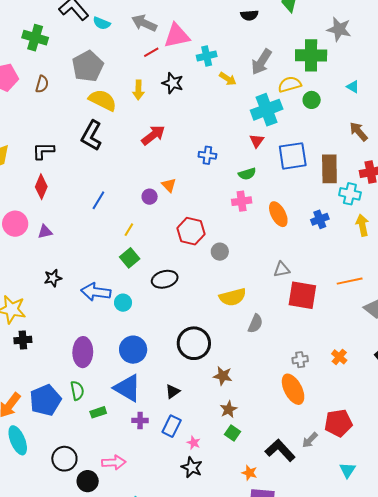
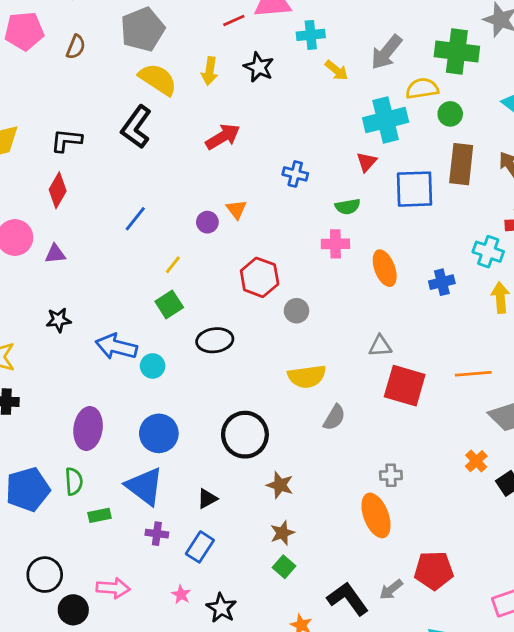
brown rectangle: (329, 169) -> (461, 164), moved
orange cross: (339, 357) -> (476, 461), moved
pink star: (194, 443) -> (181, 594), moved

